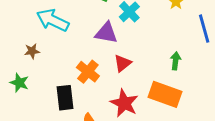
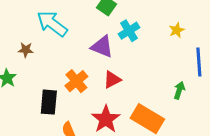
green arrow: (176, 61) -> (179, 90), moved

